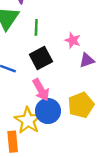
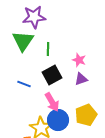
purple triangle: (87, 60) -> (81, 79), moved

